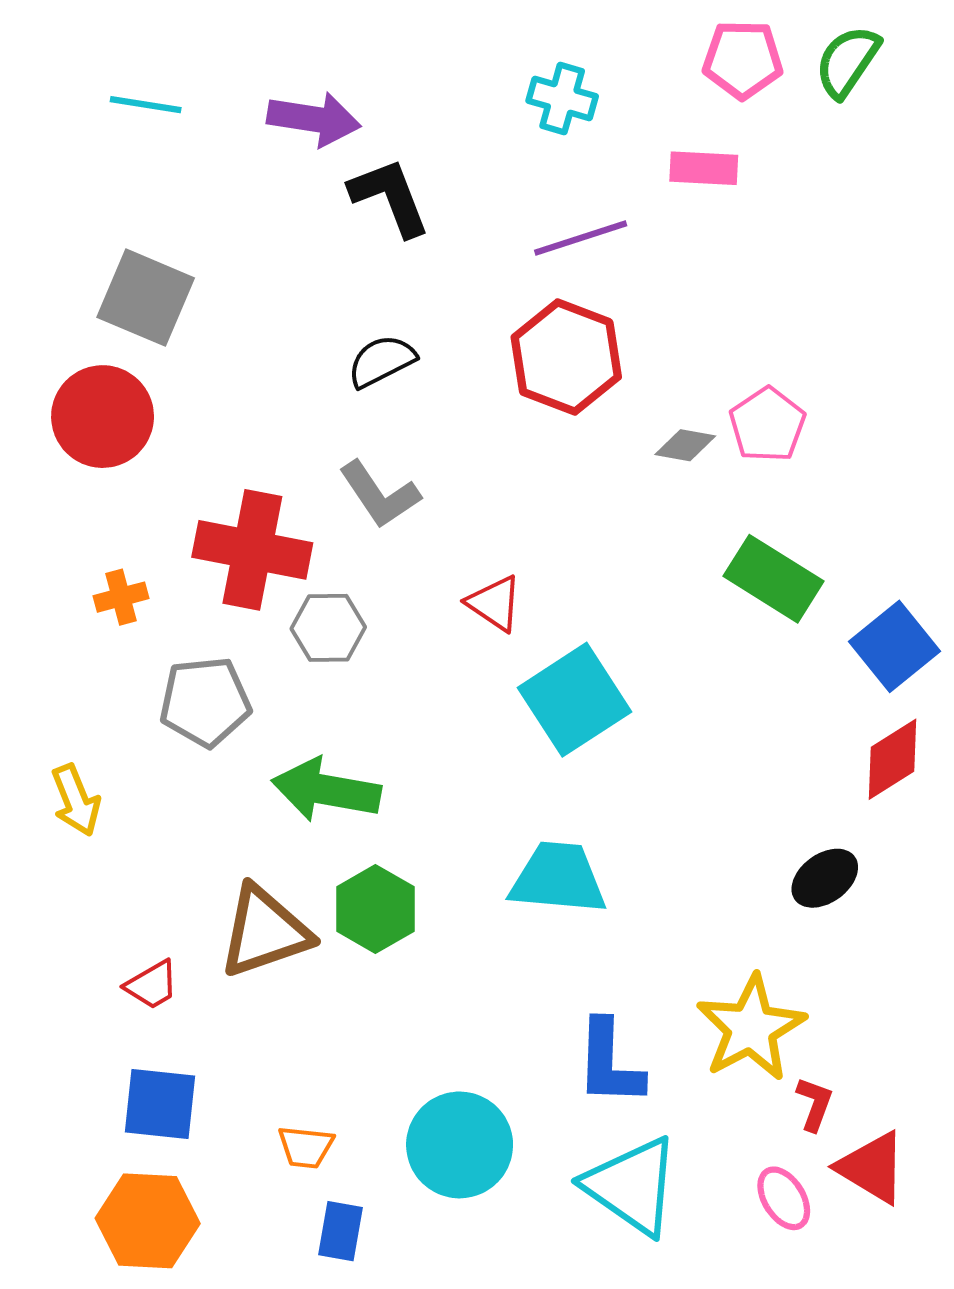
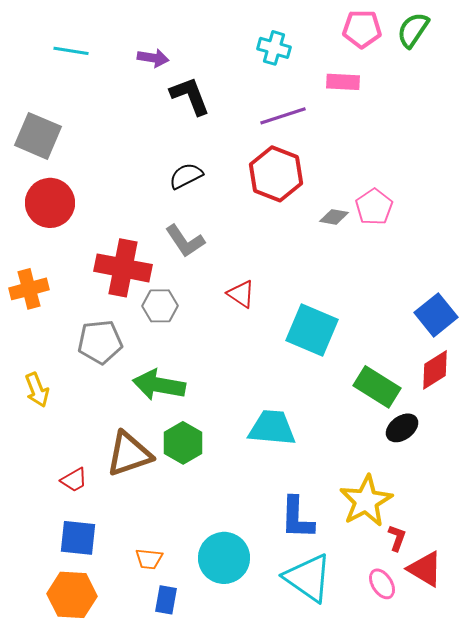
purple arrow: (314, 119) -> (153, 58), size x0.7
gray square: (146, 298) -> (38, 136), moved
green rectangle: (773, 579) -> (377, 387), moved
orange cross: (121, 597) -> (29, 289), moved, size x1.5
cyan square: (574, 700) -> (312, 330), moved, turned -34

